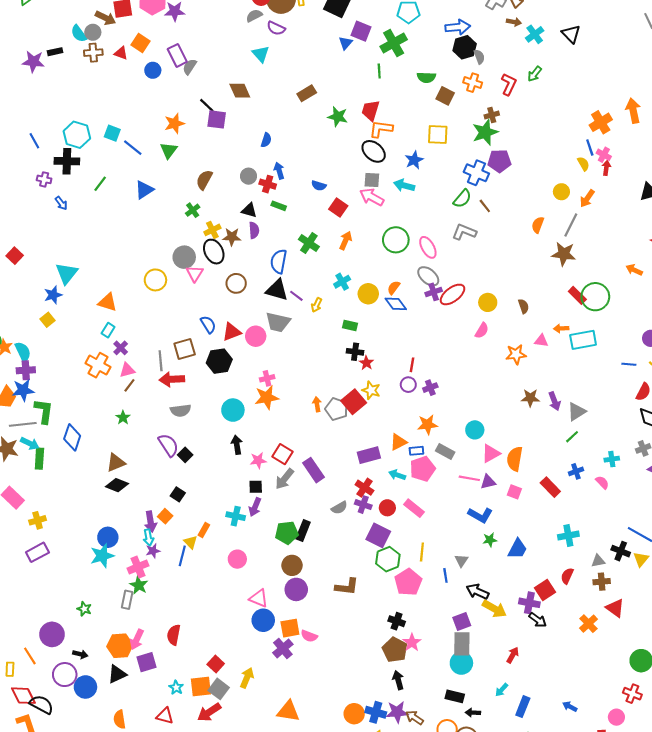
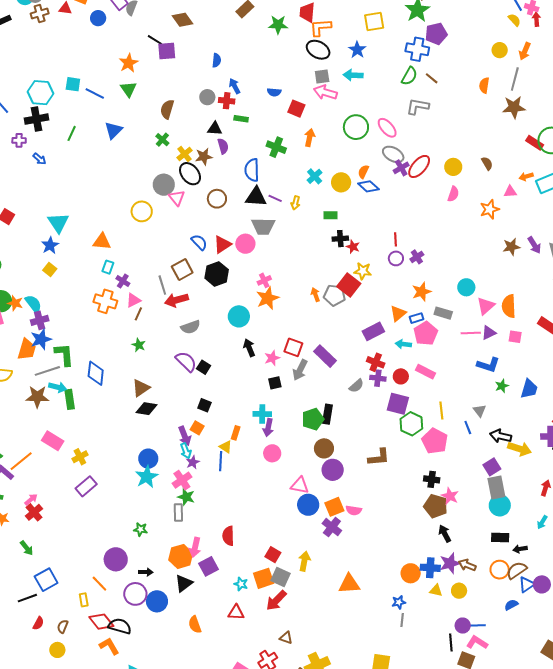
purple arrow: (255, 507) -> (268, 428), moved

